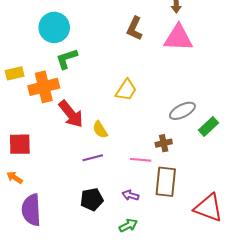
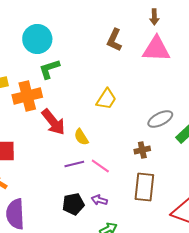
pink line: (141, 160) -> (100, 166), moved, turned 30
purple arrow: (130, 195) -> (99, 200), moved

